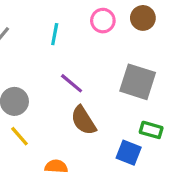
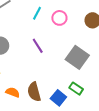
pink circle: (103, 21) -> (59, 18), moved
brown semicircle: (83, 120) -> (34, 92), moved

